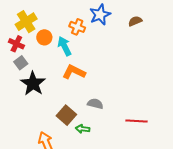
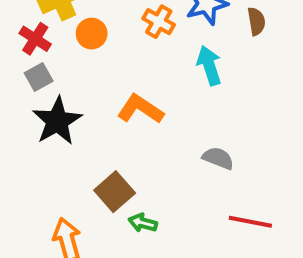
brown semicircle: (135, 21) -> (256, 21), moved, turned 96
cyan arrow: (64, 46) -> (209, 66), moved
gray semicircle: (95, 104) -> (218, 158), moved

